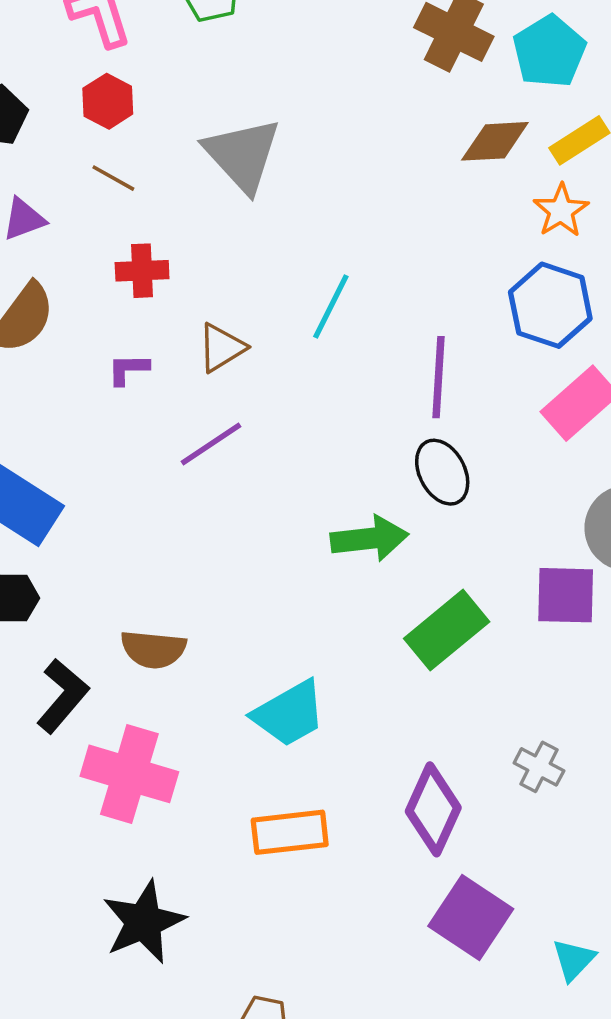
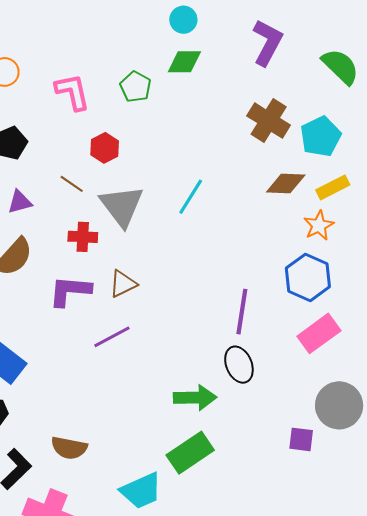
red hexagon: (108, 101) -> (105, 148), moved
gray triangle: (243, 155) -> (122, 206), moved
cyan line: (331, 306) -> (191, 197), moved
purple L-shape: (128, 369) -> (70, 291), size x1.8
purple square: (566, 595) -> (301, 439), size x0.7
green rectangle: (447, 630) -> (190, 453), moved

